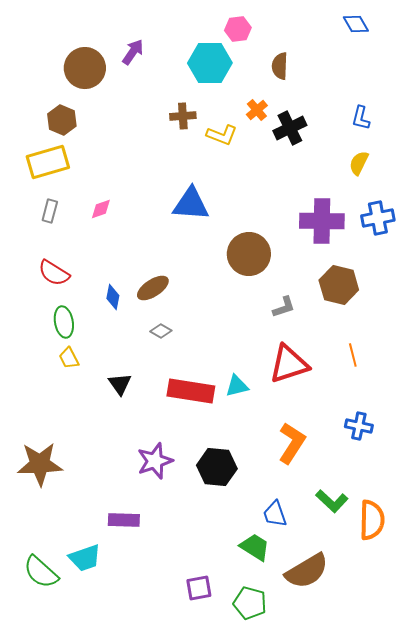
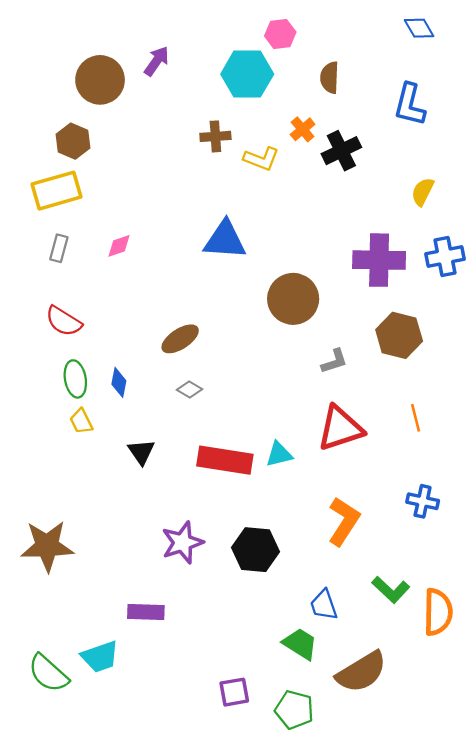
blue L-shape: (361, 118) -> (410, 105), moved, size x1.5
blue diamond: (113, 297) -> (119, 382), moved

